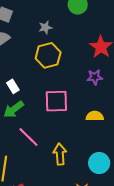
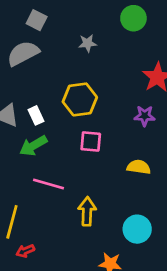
yellow hexagon: (48, 55) -> (80, 99), moved
pink square: (56, 101) -> (91, 142), size x0.7
pink line: (28, 137) -> (48, 184), turned -35

